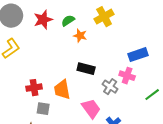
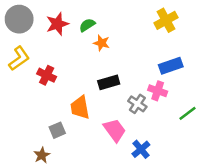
yellow cross: (104, 17) -> (166, 20), moved
black rectangle: (86, 69) -> (109, 82), turned -30
red cross: (34, 88) -> (47, 75), moved, turned 35
gray square: (43, 109) -> (57, 130), turned -32

